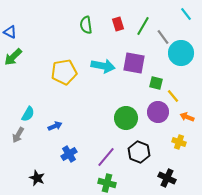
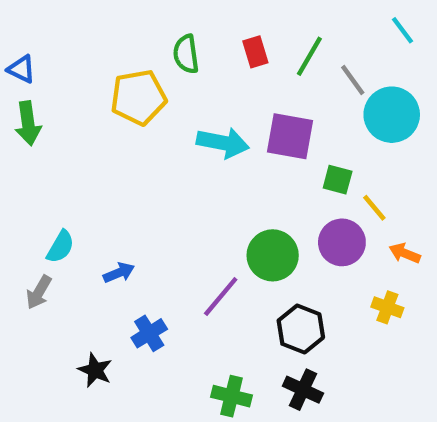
green arrow: (13, 57) -> (28, 123), turned -54
yellow pentagon: (64, 72) -> (138, 97), moved
purple line: (106, 157) -> (221, 297), moved
black star: (37, 178) -> (95, 370), moved
black cross: (167, 178) -> (303, 390), moved

